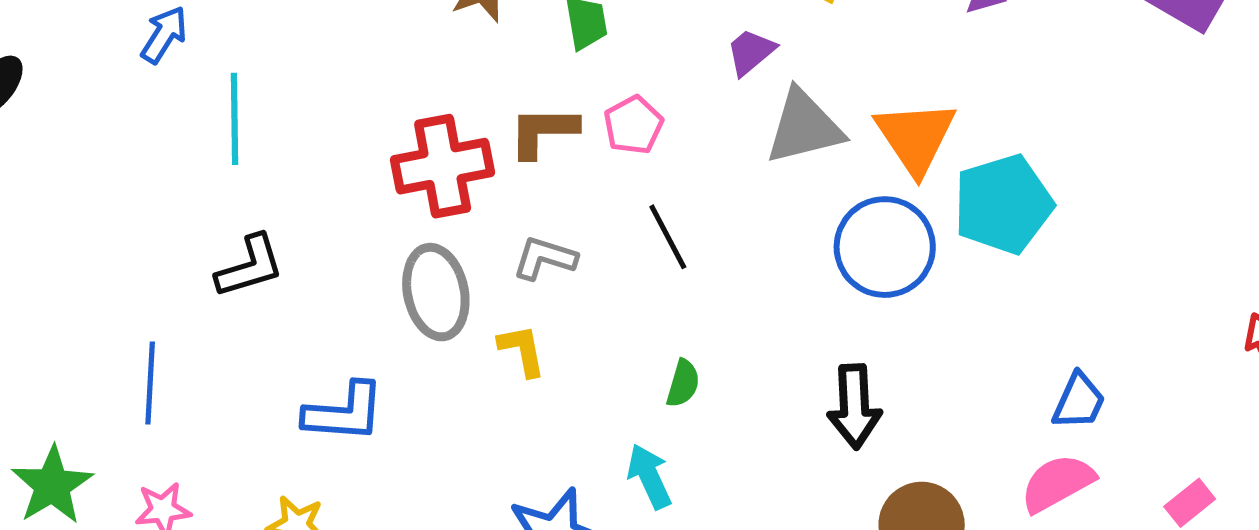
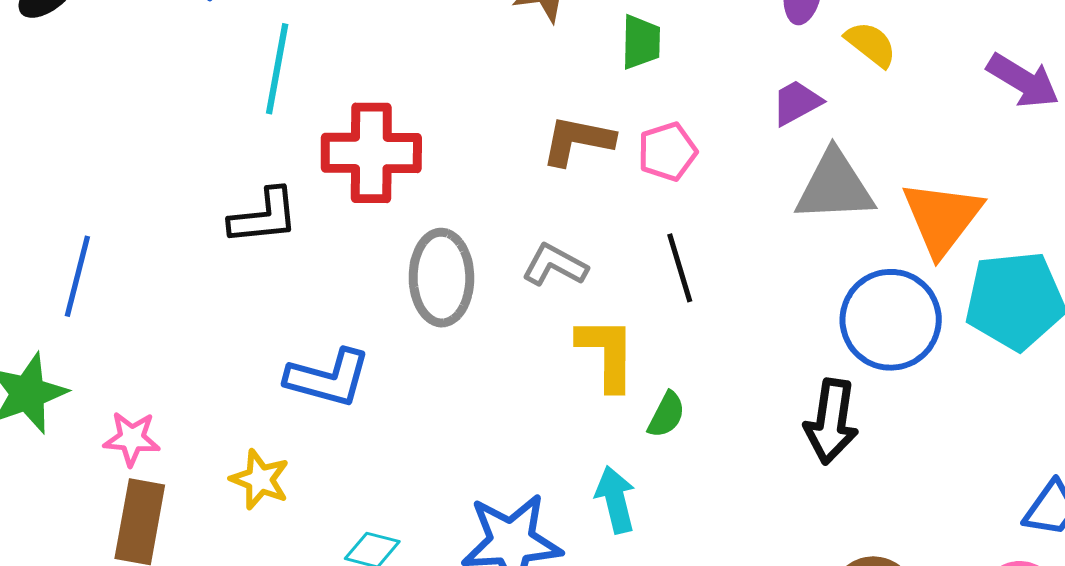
red cross: (443, 166) -> (371, 153), moved
yellow L-shape: (522, 350) -> (607, 353), moved, size x1.4
blue line: (150, 383) -> (77, 276), moved
black arrow: (854, 406) -> (831, 421), moved

